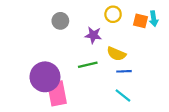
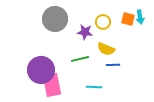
yellow circle: (113, 14) -> (103, 22), moved
gray circle: (60, 21) -> (55, 19), size x1.6
cyan line: (123, 96) -> (94, 87), moved, turned -35

